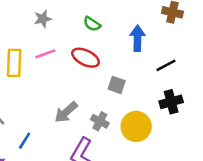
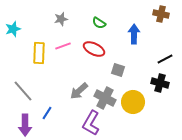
black line: (166, 65) -> (165, 59), moved
black cross: (171, 102) -> (160, 83), turned 30
gray cross: (100, 121) -> (105, 98), size x1.5

